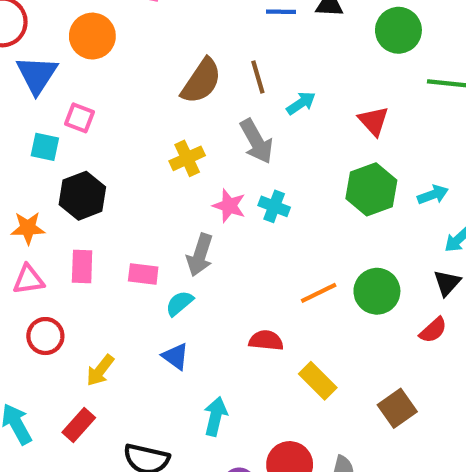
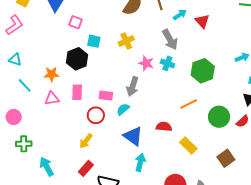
red triangle: (374, 121) -> (202, 21), moved
gray arrow: (256, 141) -> (170, 40), moved
cyan square: (45, 147) -> (94, 41), moved
green hexagon: (371, 189) -> (203, 71), moved
green circle: (377, 291) -> (219, 117), moved
red circle: (45, 336) -> (96, 115), moved
blue triangle: (175, 356) -> (133, 136), moved, size x1.5
red rectangle: (79, 425) -> (86, 168), moved

